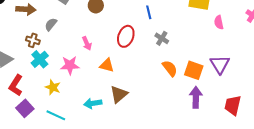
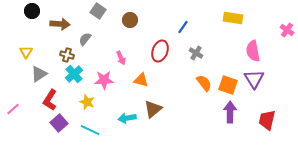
blue line: (149, 12) -> (183, 27), turned 48
pink semicircle: (219, 22) -> (253, 51), moved, size x1.5

